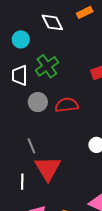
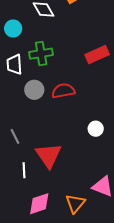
green cross: (47, 66) -> (41, 54), turned 30
gray line: (31, 146) -> (15, 136), moved

